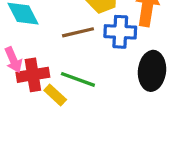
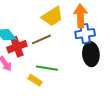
blue cross: (120, 32) -> (85, 34), moved
red cross: (33, 75) -> (17, 47), moved

